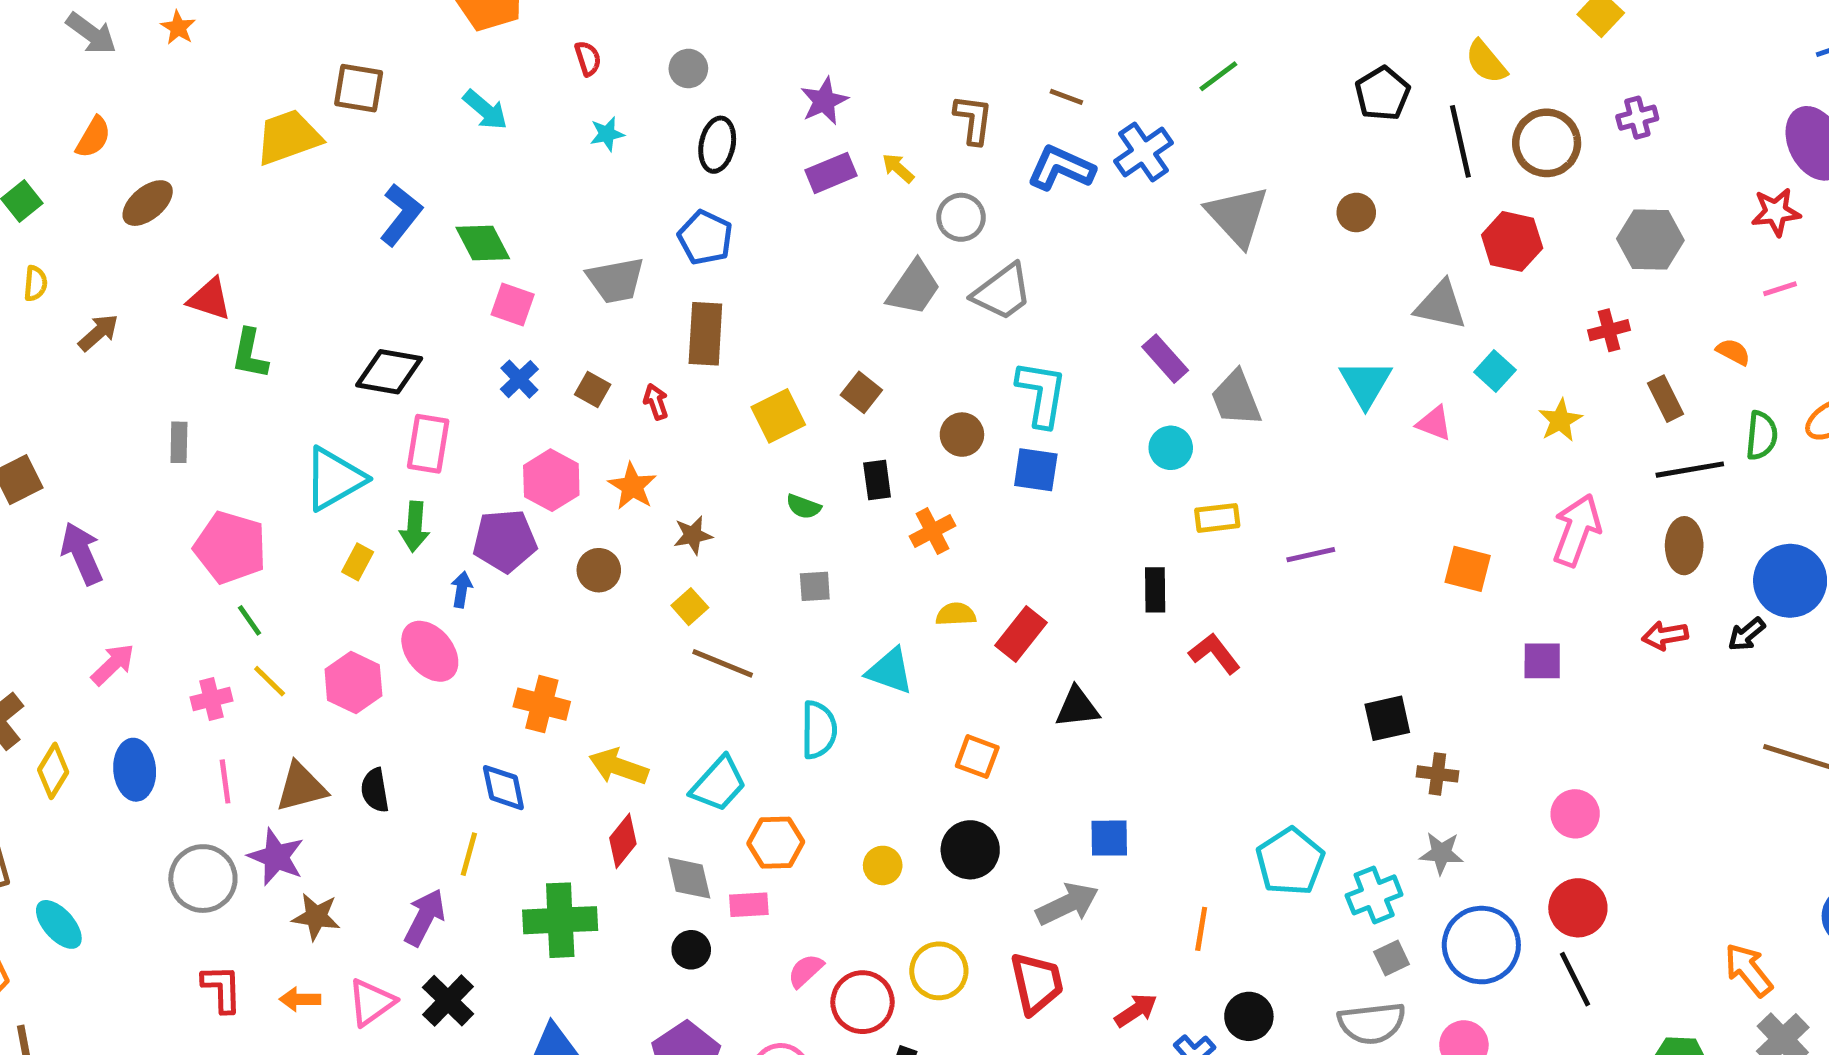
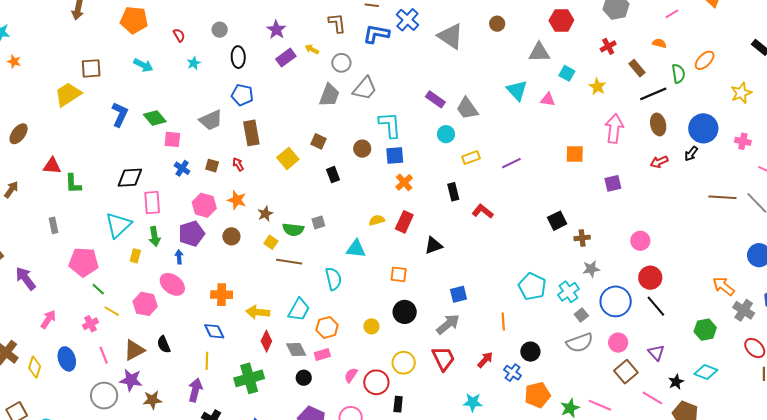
green semicircle: (804, 507) -> (293, 230), moved, size x1.5
orange cross: (932, 531) -> (404, 182), moved

